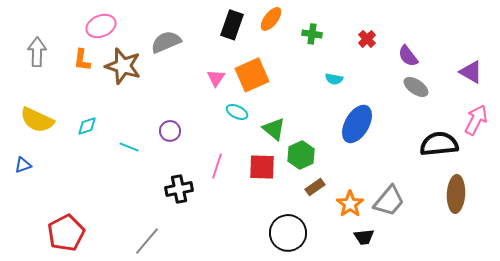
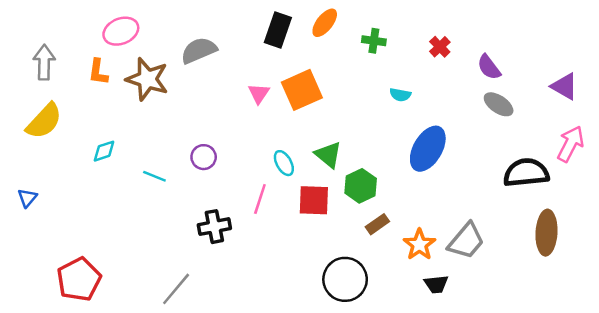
cyan ellipse: (237, 112) -> (284, 163), moved, turned 35
yellow semicircle: (37, 120) -> (44, 121), moved, turned -72
blue triangle: (23, 165) -> (27, 198), turned -30

